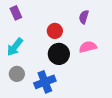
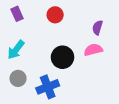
purple semicircle: (84, 17) -> (97, 28), moved
red circle: (55, 31) -> (55, 15), moved

